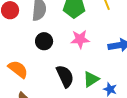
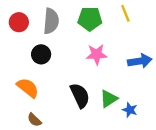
black circle: (44, 41) -> (41, 54), moved

